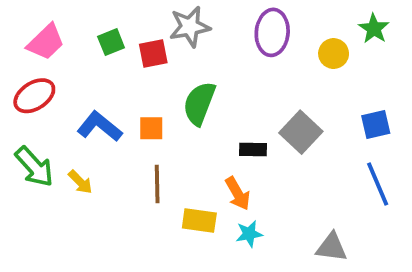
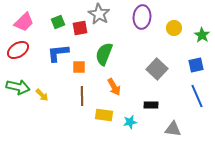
gray star: (190, 27) -> (99, 14), turned -30
green star: (374, 29) -> (202, 35), moved
blue L-shape: (100, 126) -> (58, 53), moved, turned -45
black rectangle: (253, 149) -> (151, 105), moved
green arrow: (34, 167) -> (18, 87), turned -35
orange arrow: (238, 194) -> (114, 87), moved

